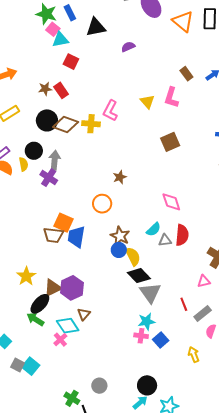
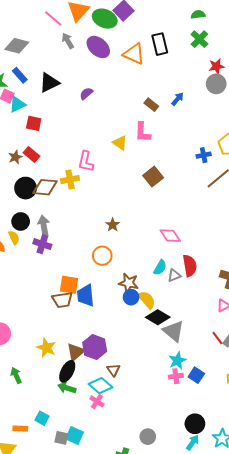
red line: (184, 304) -> (217, 338), moved

